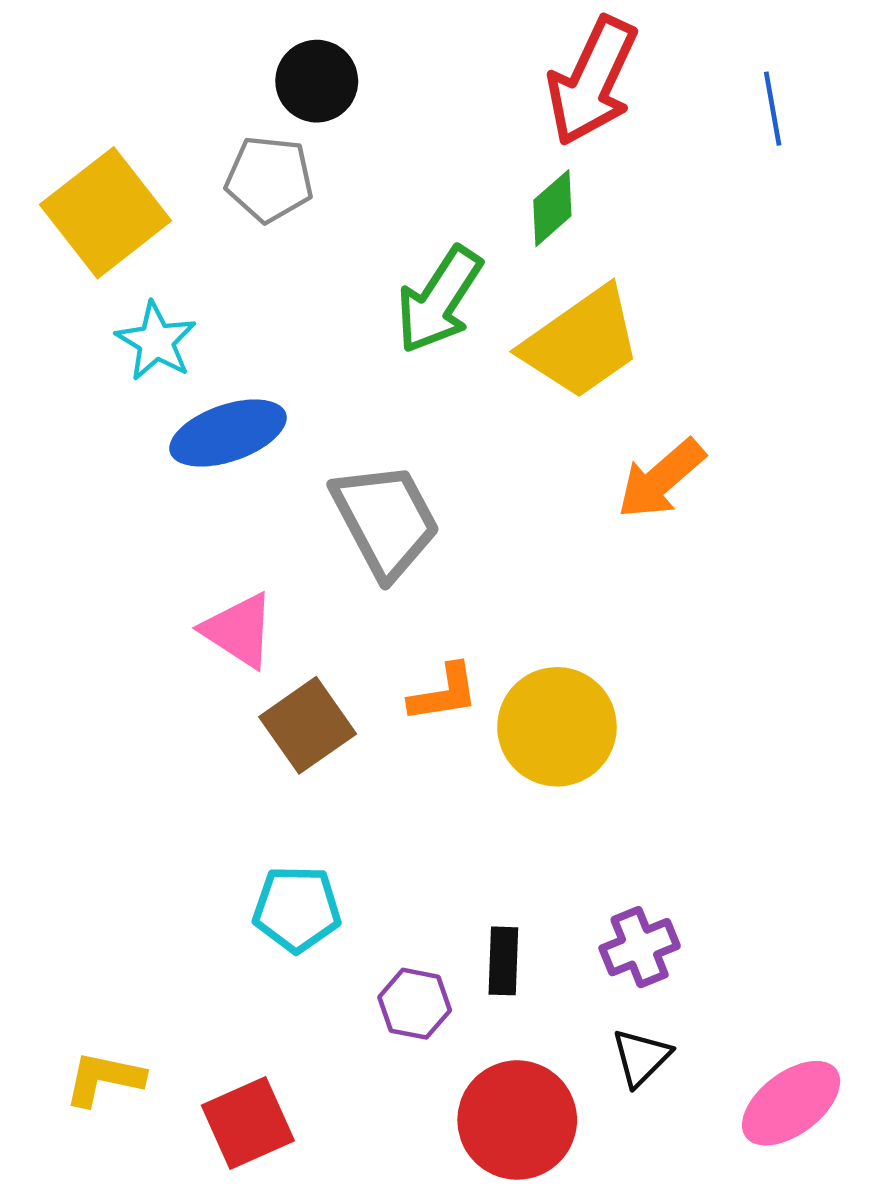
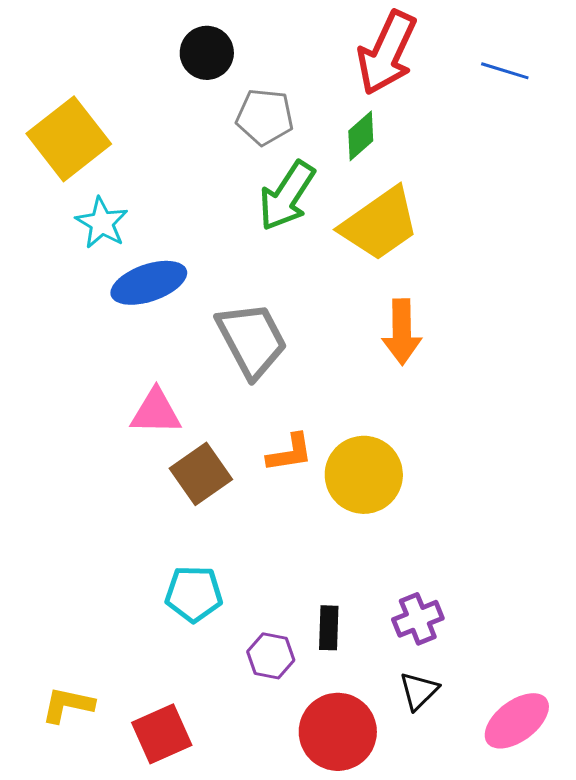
blue line: (773, 109) -> (505, 71), turned -63
gray pentagon: (269, 179) -> (265, 117), moved
orange arrow: (661, 479) -> (402, 332), moved, turned -50
pink triangle: (239, 630) -> (156, 412), turned -32

